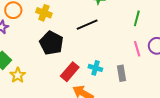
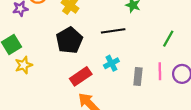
cyan cross: (95, 68) -> (111, 63), moved, turned 32
gray rectangle: (122, 73) -> (138, 76), moved

